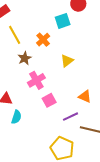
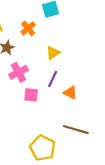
pink square: (49, 100) -> (31, 95), turned 32
purple line: (71, 117) -> (53, 79), moved, turned -42

